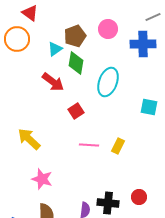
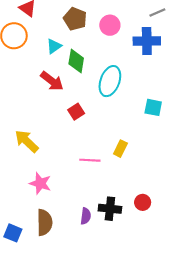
brown pentagon: (75, 36) -> (75, 19), moved, turned -30
pink line: (89, 145) -> (90, 160), moved

